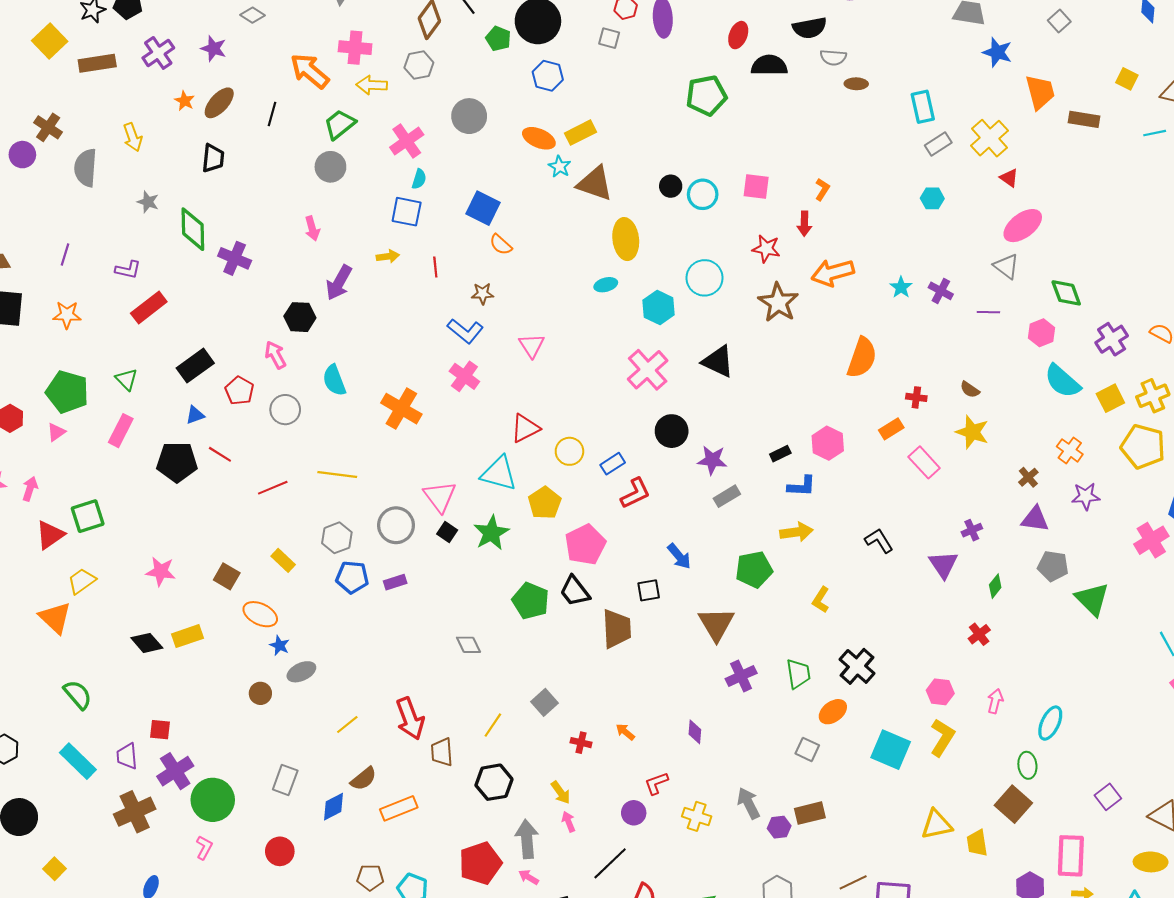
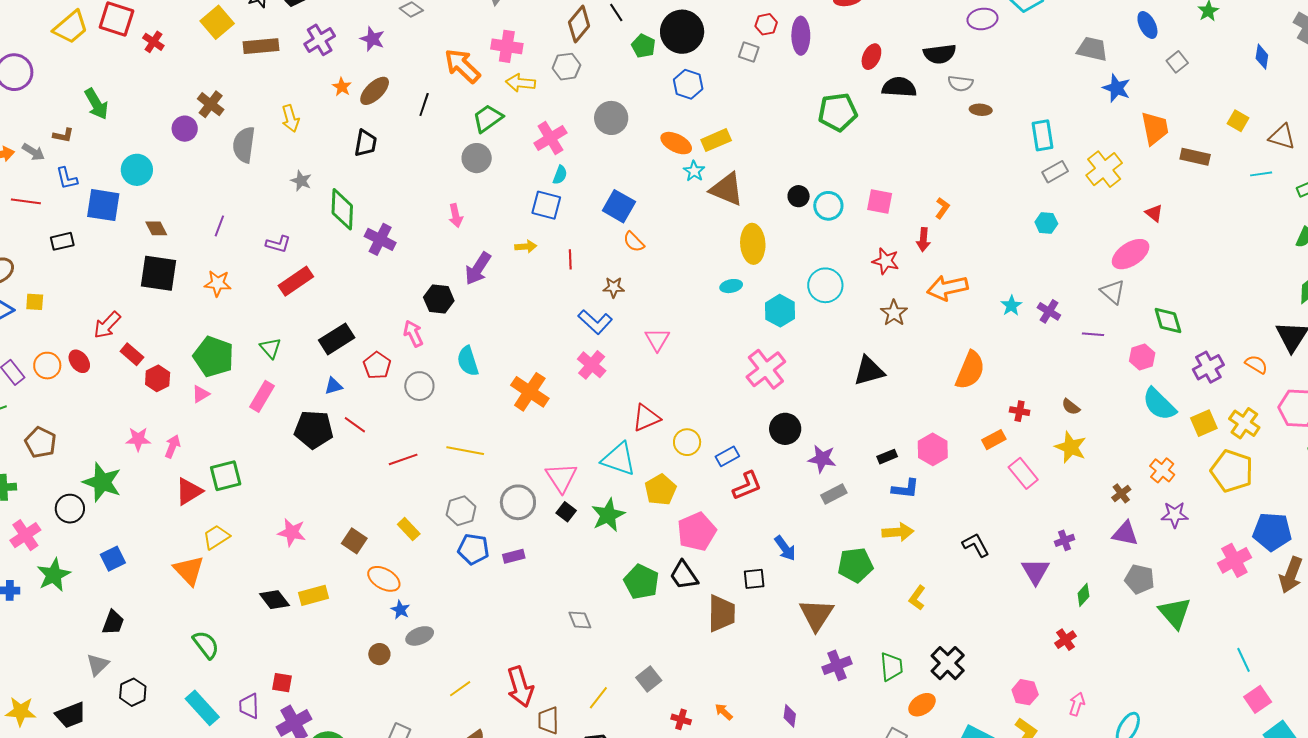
red triangle: (1009, 178) -> (1154, 213), moved
brown star: (778, 303) -> (894, 313), size x0.7
black triangle: (718, 361) -> (869, 371), moved, turned -44
yellow cross: (1153, 396) -> (1244, 423), turned -36

